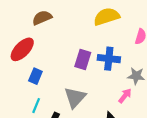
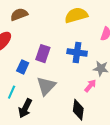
purple rectangle: (83, 59) -> (43, 54), moved
blue rectangle: (35, 76) -> (23, 67), moved

